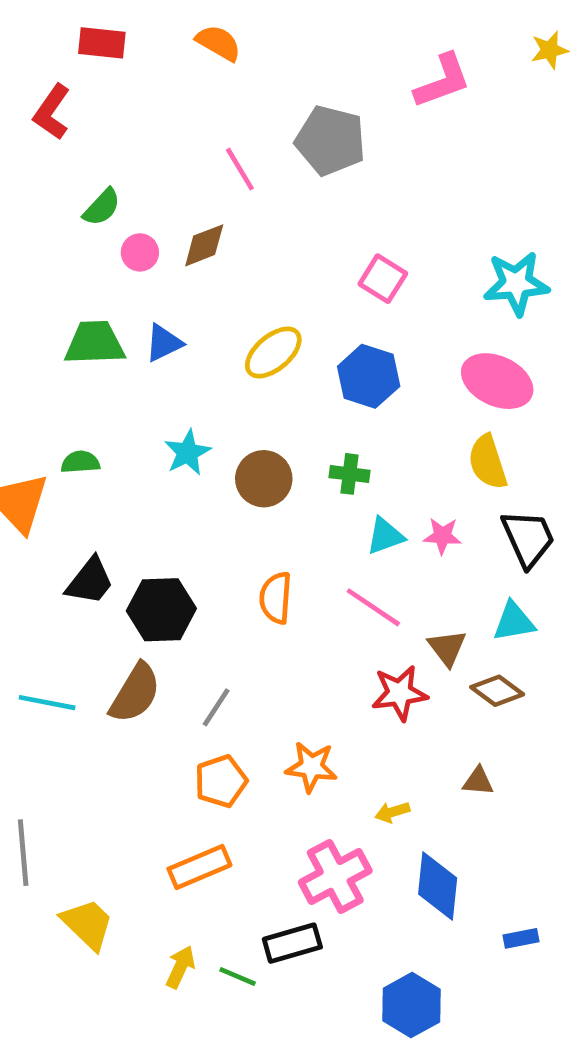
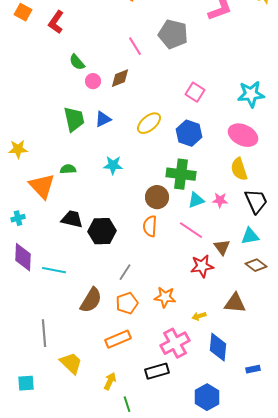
green semicircle: (102, 207) -> (77, 62), turned 96
green trapezoid: (95, 343) -> (74, 119), turned 80
cyan star: (188, 453) -> (113, 165), turned 30
green cross: (349, 474) -> (181, 174), size x1.8
brown circle: (264, 479) -> (157, 197), moved
black trapezoid: (90, 581) -> (72, 219), turned -115
brown diamond: (497, 691) -> (256, 265), moved
brown semicircle: (135, 693) -> (91, 300), moved
brown triangle: (478, 781) -> (235, 303), size x1.6
green line: (238, 976) -> (127, 404), moved, turned 49

